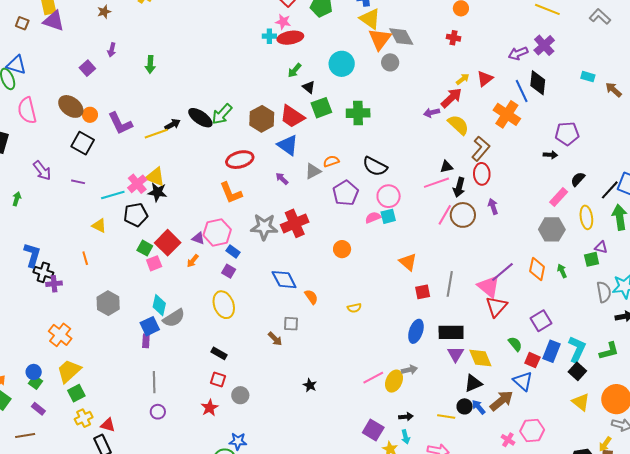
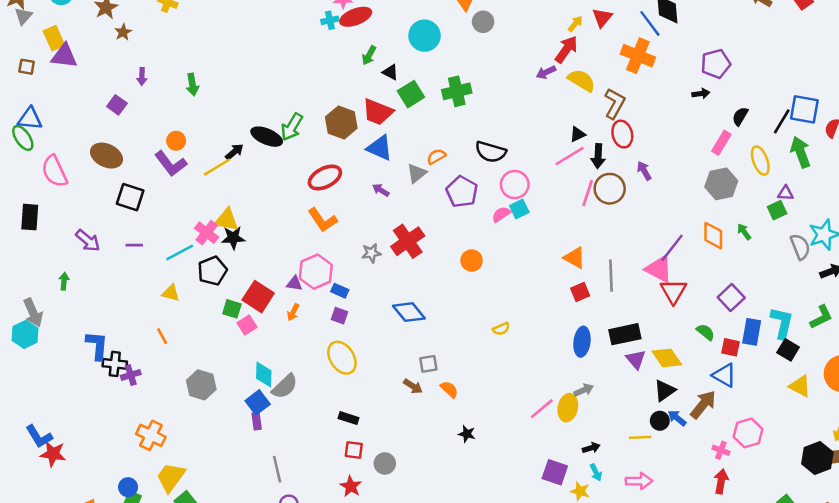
orange circle: (90, 115) -> (176, 141), moved
gray star: (264, 227) -> (371, 253), size x0.6
orange triangle: (408, 262) -> (575, 258), moved
orange semicircle: (311, 297) -> (449, 389), moved

